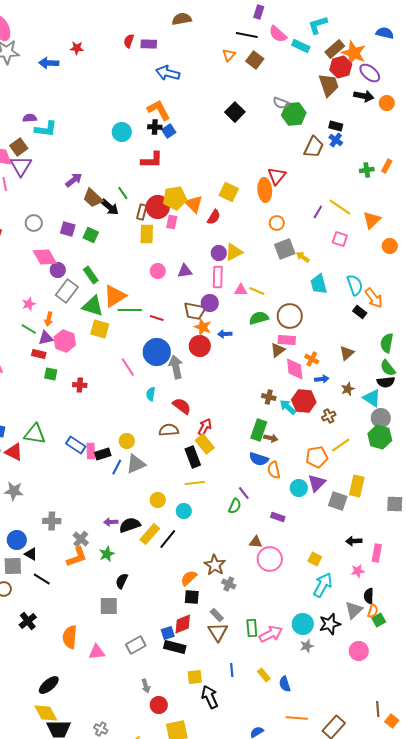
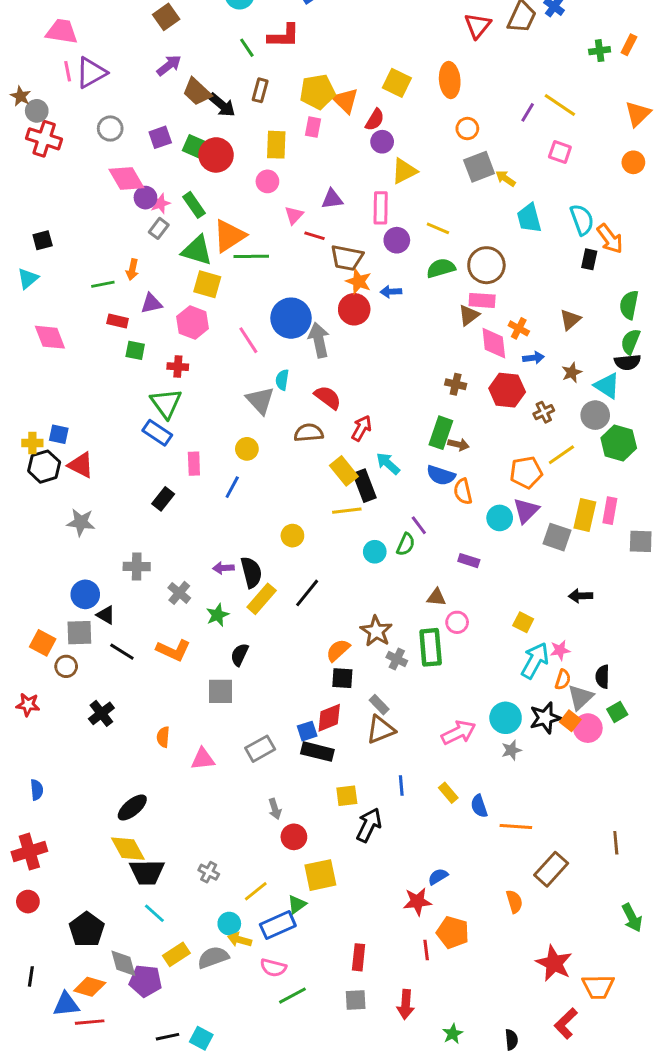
brown square: (19, 147) -> (166, 17), moved
purple triangle: (21, 166) -> (91, 73), moved, turned 30
red triangle: (277, 176) -> (478, 26), moved
green line: (123, 193) -> (247, 48), moved
red circle: (158, 207) -> (216, 155), moved
brown rectangle: (142, 212) -> (260, 90), moved
orange triangle: (372, 220) -> (638, 114), moved
purple square: (68, 229) -> (160, 137), turned -35
purple circle: (219, 253) -> (382, 142), moved
pink circle: (158, 271) -> (267, 181), moved
pink triangle: (241, 290) -> (294, 215), moved, turned -48
gray rectangle: (67, 291) -> (159, 228), size x0.6
purple circle: (210, 303) -> (397, 240), moved
pink star: (29, 304) -> (160, 203), moved
black rectangle: (360, 312) -> (589, 259), turned 64
red line: (157, 318) -> (314, 236), moved
green line: (29, 329) -> (103, 284), turned -42
purple triangle: (46, 338) -> (151, 303), moved
pink hexagon: (65, 341) -> (193, 322), moved
green semicircle: (388, 368) -> (630, 342), turned 60
cyan arrow: (288, 407) -> (388, 464), moved
gray circle: (381, 418) -> (595, 415), moved
green triangle: (35, 434) -> (166, 403), moved, turned 45
yellow rectangle: (205, 444) -> (344, 471), moved
blue rectangle: (76, 445) -> (157, 433), moved
black rectangle: (103, 454) -> (163, 499), moved, turned -35
black rectangle: (193, 457) -> (364, 486), moved
gray triangle: (136, 464) -> (260, 400), moved, turned -50
cyan circle: (184, 511) -> (375, 552), moved
black semicircle: (130, 525) -> (251, 572), turned 95
yellow rectangle: (150, 534) -> (262, 599), moved
pink rectangle: (377, 553) -> (610, 511), moved
orange L-shape: (77, 557) -> (173, 650), moved, turned 45
pink circle: (270, 559) -> (457, 622), size x0.6
pink star: (358, 571) -> (560, 650), moved
orange semicircle: (373, 611) -> (563, 680), moved
green rectangle: (252, 628) -> (431, 647), moved, size x1.4
brown triangle: (218, 632) -> (381, 730), turned 40
orange semicircle: (70, 637) -> (163, 737), size x0.6
pink circle: (359, 651) -> (588, 728), moved
black arrow: (210, 697) -> (369, 825), turned 50
orange line: (297, 718) -> (516, 827), moved
orange square: (392, 721) -> (570, 721), moved

